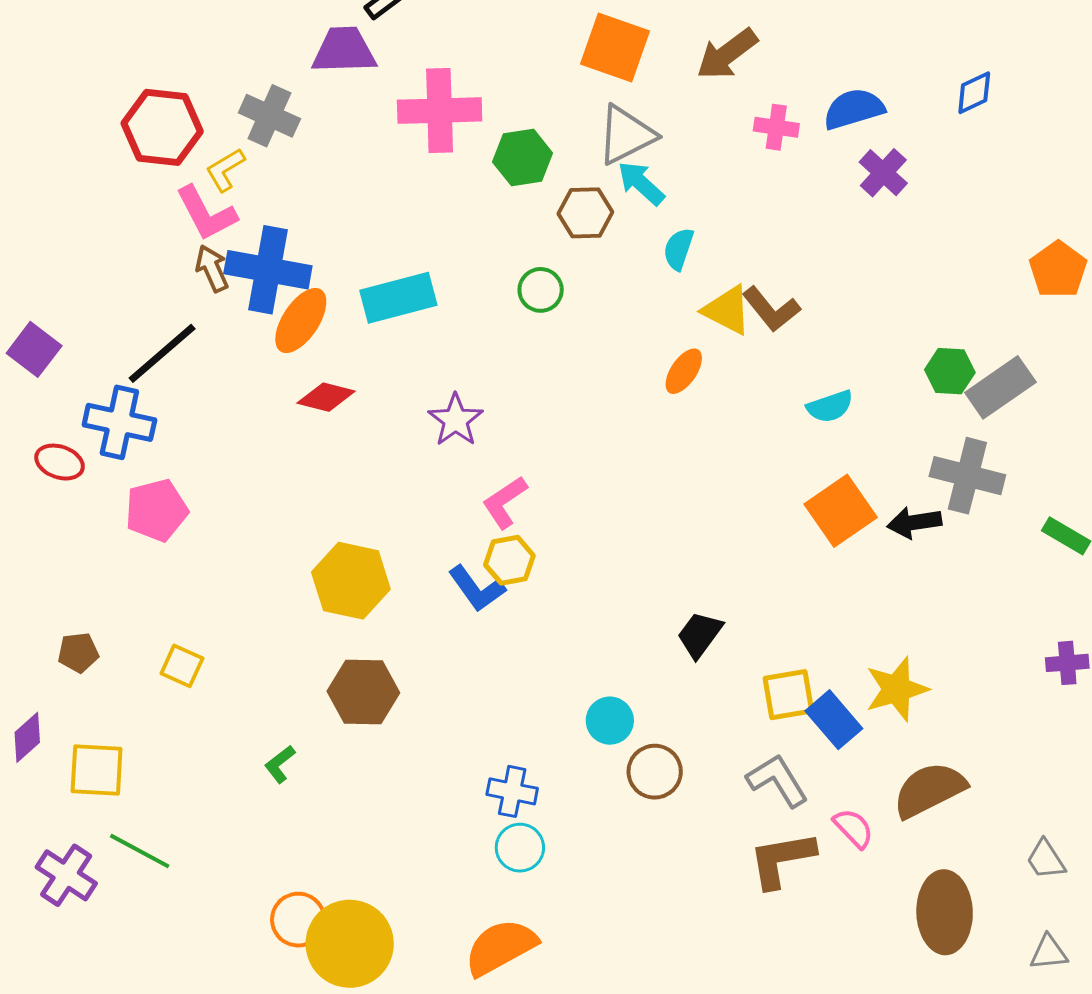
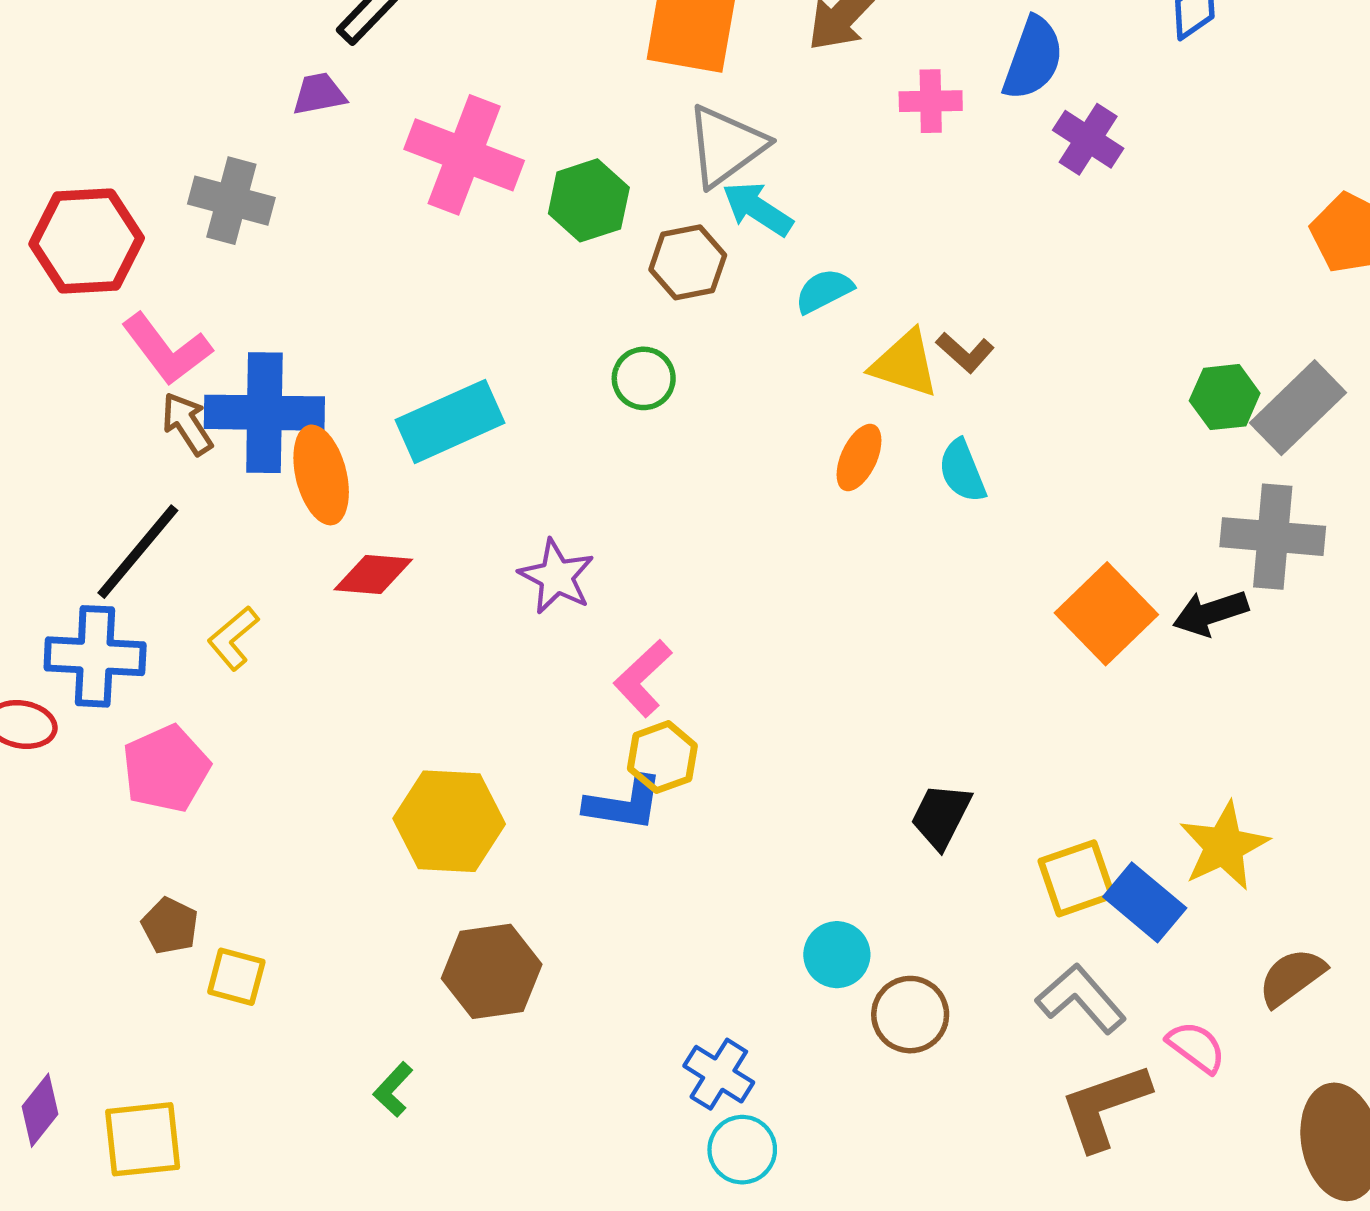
purple trapezoid: (344, 50) -> (319, 94), size x0.6
blue semicircle: (854, 109) -> (1033, 58), turned 136
pink cross: (440, 111) -> (464, 155), turned 32
yellow L-shape: (225, 170) -> (233, 638), moved
cyan semicircle: (679, 249) -> (824, 291), turned 54
brown L-shape: (771, 309) -> (965, 352), size x0.7
orange ellipse: (301, 320) -> (321, 475), turned -38
cyan semicircle: (830, 407) -> (962, 471), moved, turned 96
blue L-shape: (477, 589) -> (624, 803), turned -36
brown pentagon: (78, 653) -> (170, 926), moved, turned -30
brown semicircle: (929, 790) -> (1292, 977), size x0.7
blue cross: (512, 791) -> (719, 1074), turned 30

